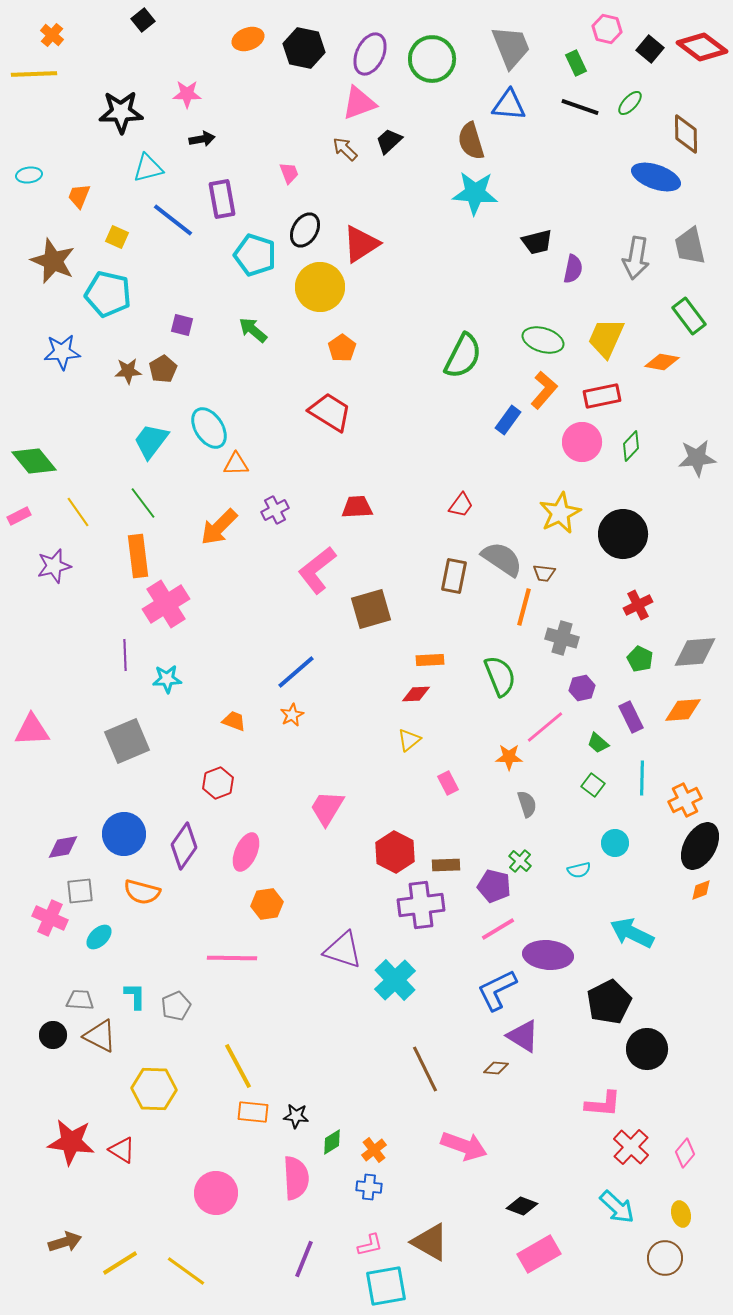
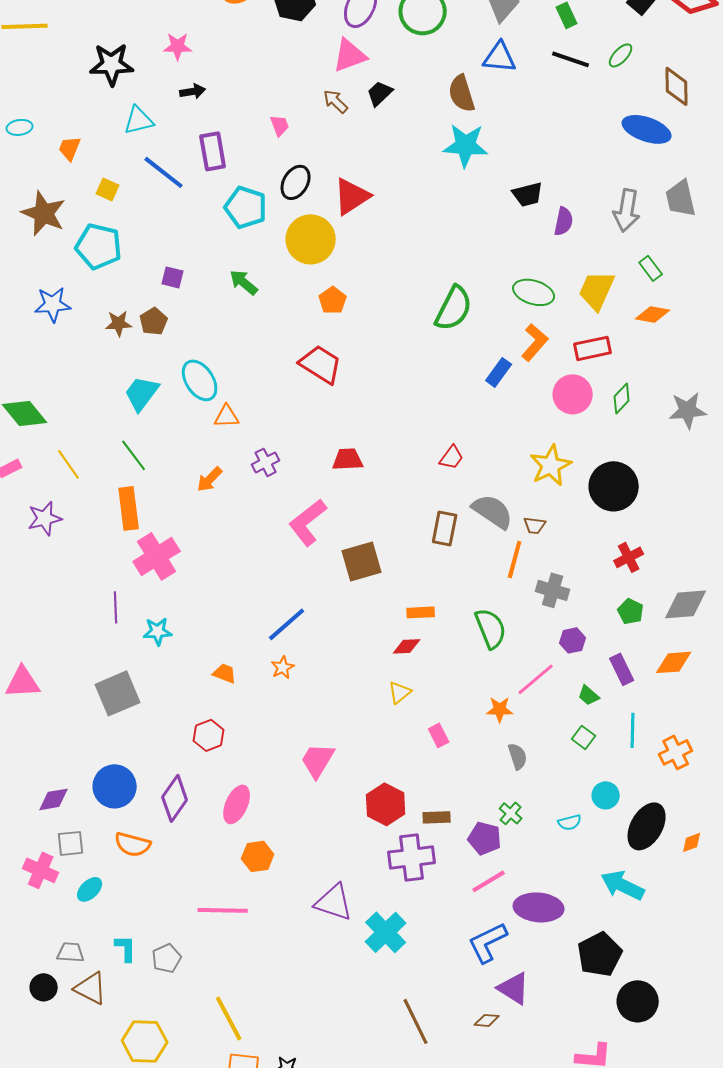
green rectangle: (689, 316) -> (651, 268), moved, size x0.7
orange arrow: (219, 527) -> (210, 479), size x0.7
black ellipse: (700, 846) -> (647, 826), moved

